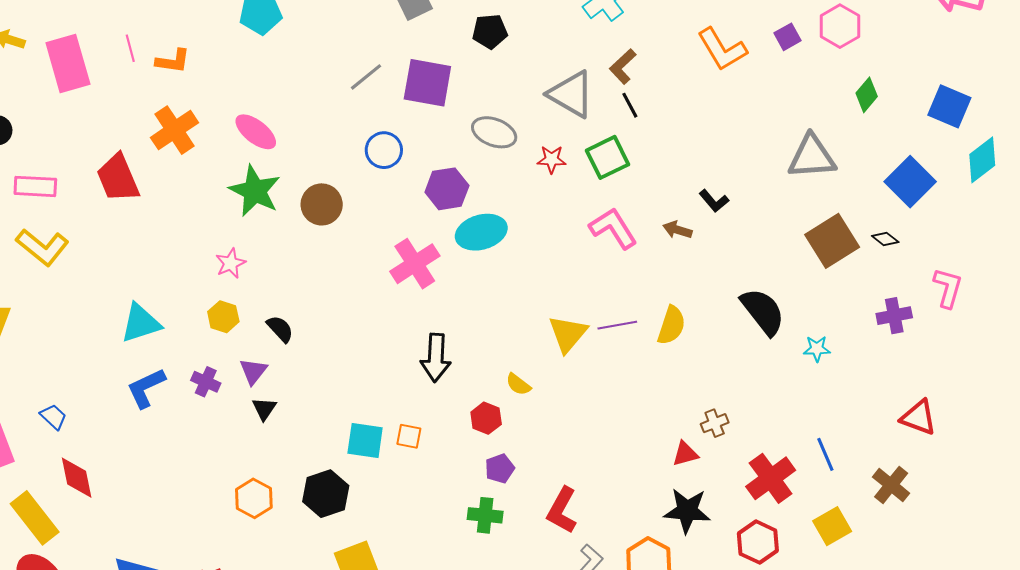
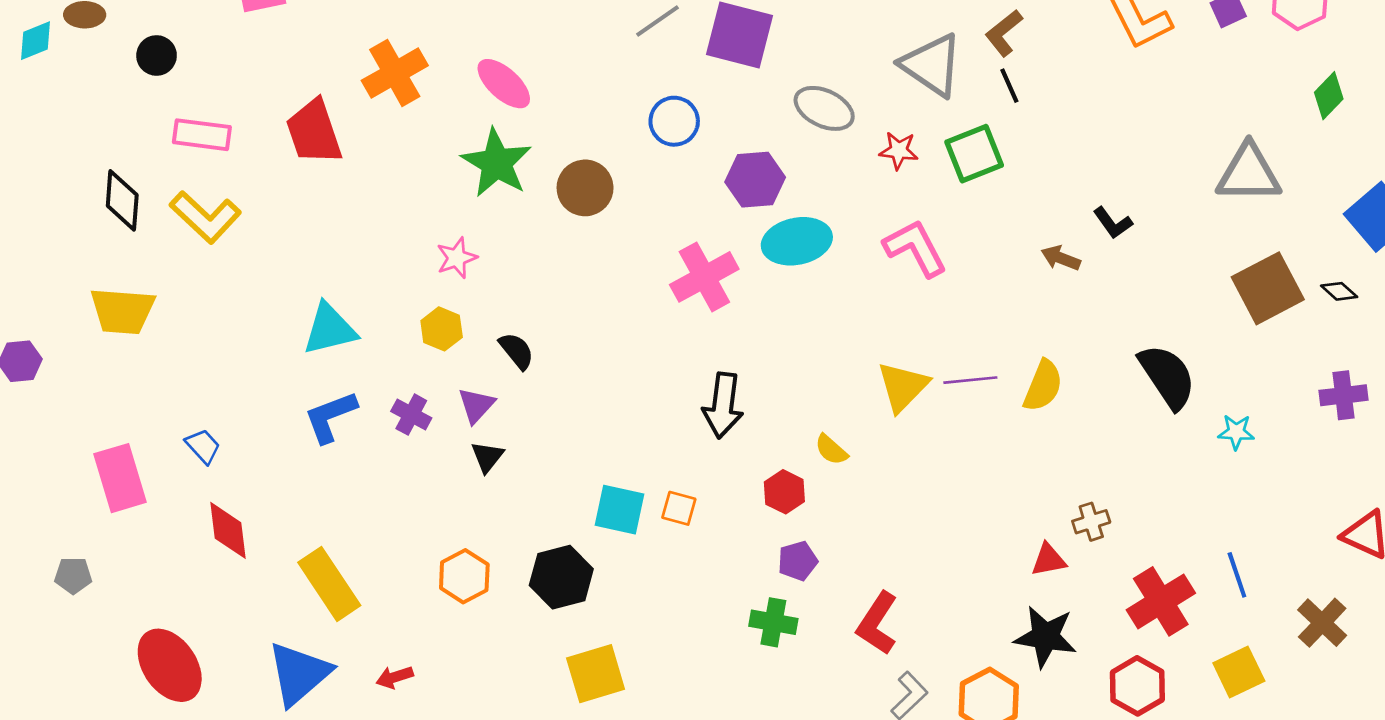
pink L-shape: (613, 228) -> (915, 248), moved
yellow rectangle: (35, 518) -> (329, 584), moved

